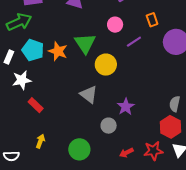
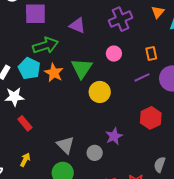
green arrow: (19, 22) -> (45, 45), moved
purple line: (134, 42) -> (142, 77), moved
gray triangle: (89, 94) -> (65, 145), moved
gray semicircle: (175, 104) -> (160, 165), moved
red hexagon: (171, 127) -> (151, 118), moved

